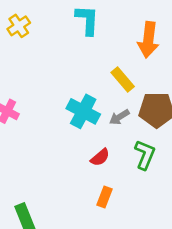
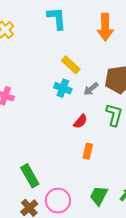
yellow rectangle: (123, 79) -> (71, 65), moved
cyan cross: (83, 111) -> (63, 88), size x0.7

